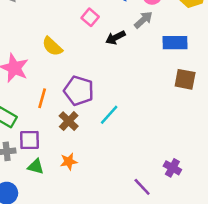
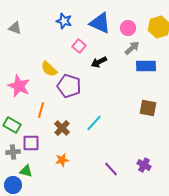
gray arrow: (143, 20) -> (132, 48), moved
brown square: (185, 79) -> (148, 108), moved
purple pentagon: (79, 91) -> (69, 86), moved
green triangle: (36, 167) -> (26, 171), moved
purple line: (142, 187) -> (111, 169), moved

